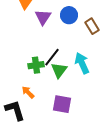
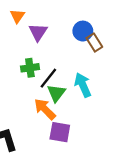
blue circle: (69, 15) -> (83, 31), moved
green cross: (36, 65) -> (30, 68), moved
orange arrow: (28, 92) -> (45, 109), moved, size x1.5

